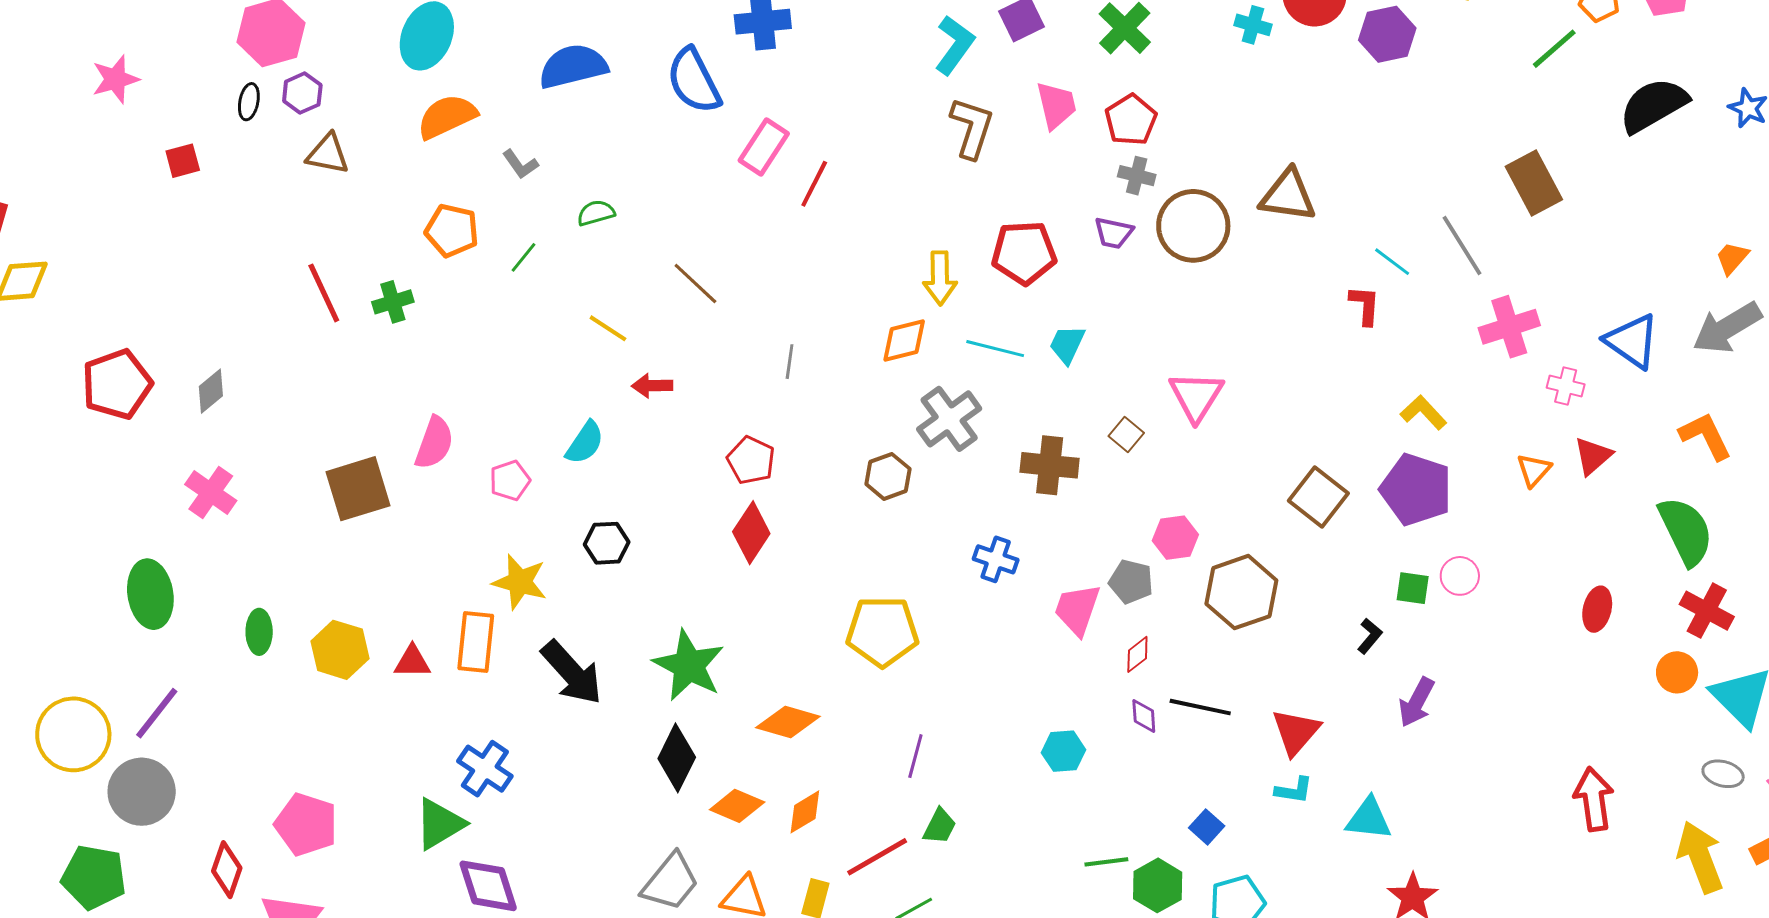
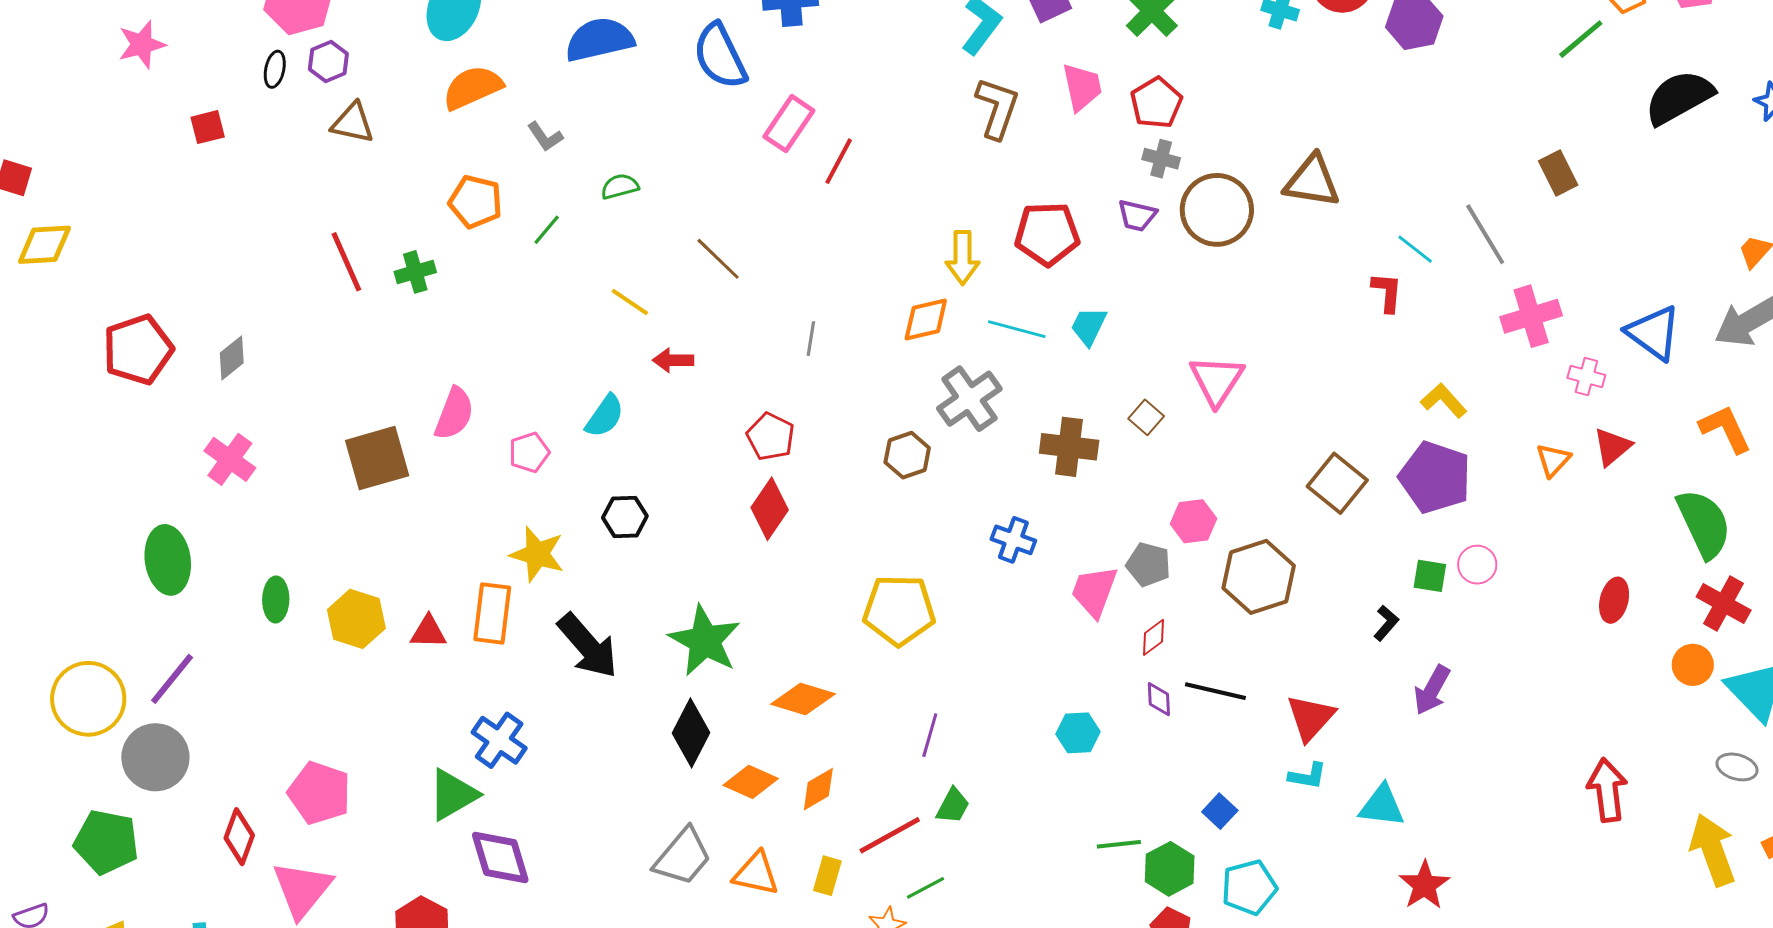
brown rectangle: (1534, 183) -> (1558, 173), size x0.7

